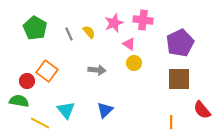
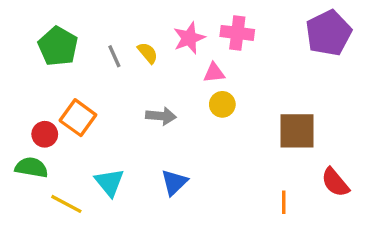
purple pentagon: (180, 43) -> (329, 33), moved
pink triangle: (129, 44) -> (214, 73), turned -40

